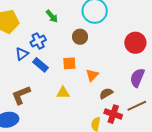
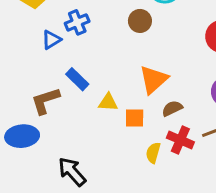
orange square: (69, 63) -> (135, 118), moved
blue rectangle: (40, 65) -> (77, 79), moved
orange triangle: (92, 75) -> (153, 80), size x1.5

